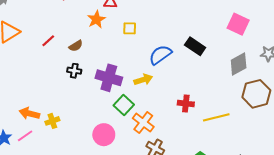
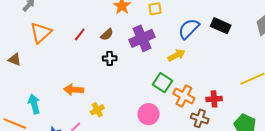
black rectangle: (195, 46) -> (221, 26), moved
purple cross: (109, 78) -> (142, 38), moved, turned -30
red cross: (186, 104) -> (214, 99), moved
orange arrow: (29, 113) -> (74, 90), moved

